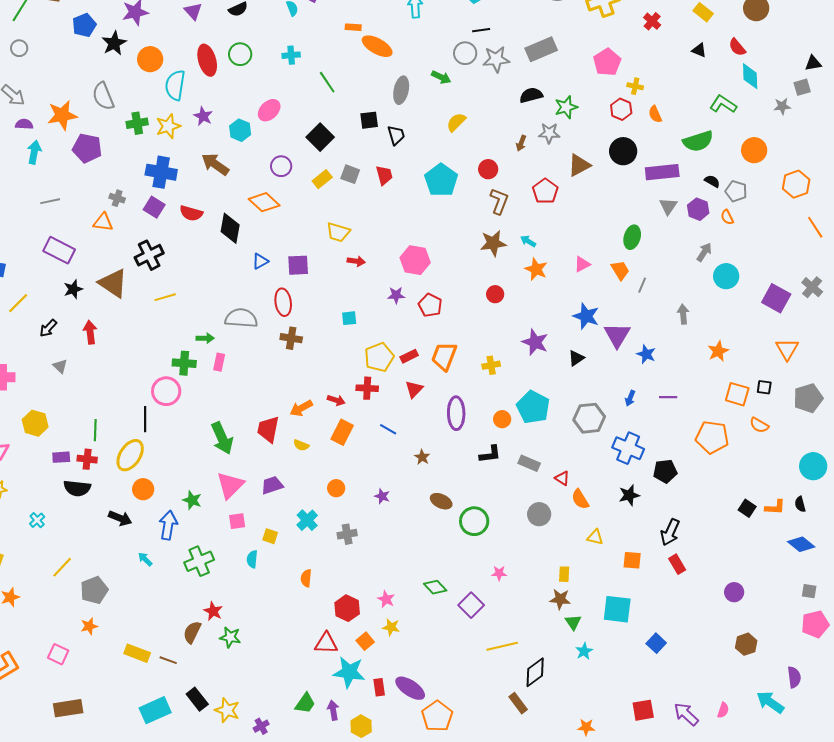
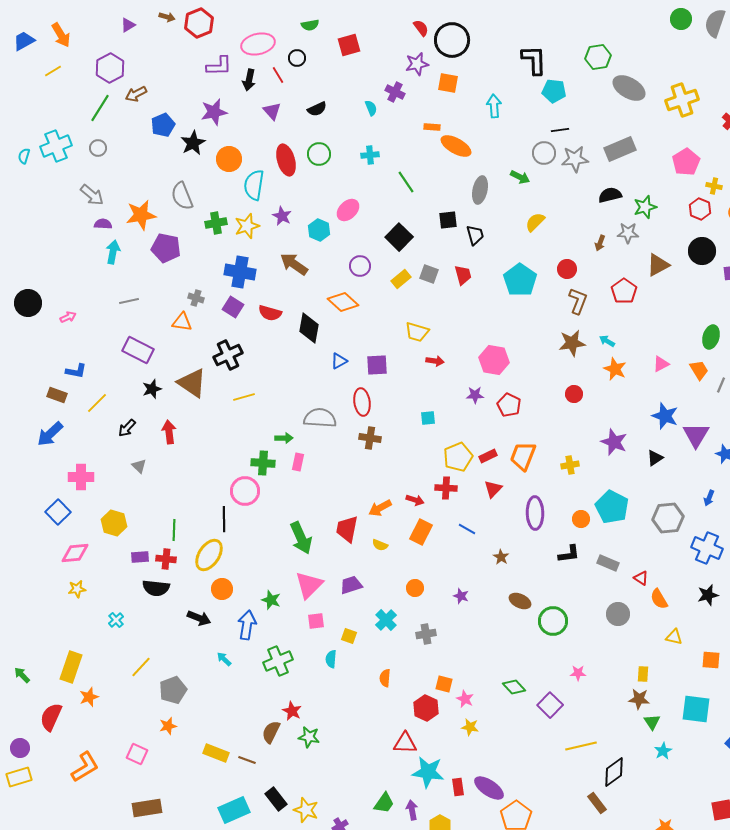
orange square: (365, 641) -> (444, 684), moved, turned -36

